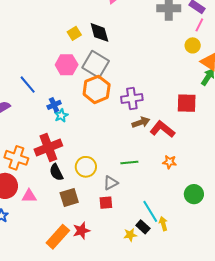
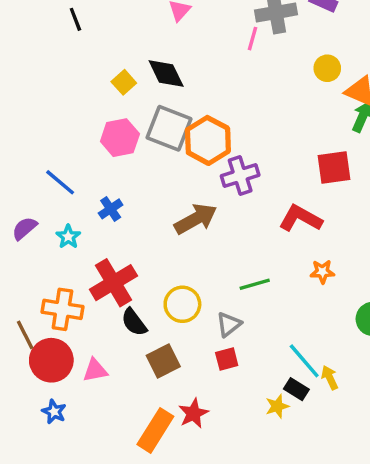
pink line: (199, 25) -> (252, 39), moved
orange hexagon: (97, 89) -> (208, 140), moved
cyan star: (61, 115) -> (68, 237), moved
brown arrow: (141, 122) -> (196, 219), moved, size x1.4

